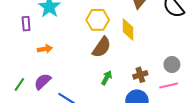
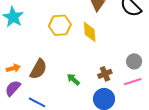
brown semicircle: (102, 47) -> (38, 69), moved
orange arrow: (45, 49) -> (13, 68), moved
green arrow: (107, 78) -> (73, 79), turned -72

